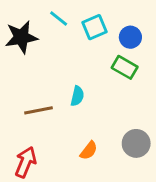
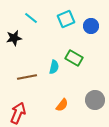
cyan line: (59, 18) -> (31, 18), moved
black star: (21, 37) -> (14, 38), moved, size x0.7
green rectangle: (125, 67) -> (74, 58), moved

